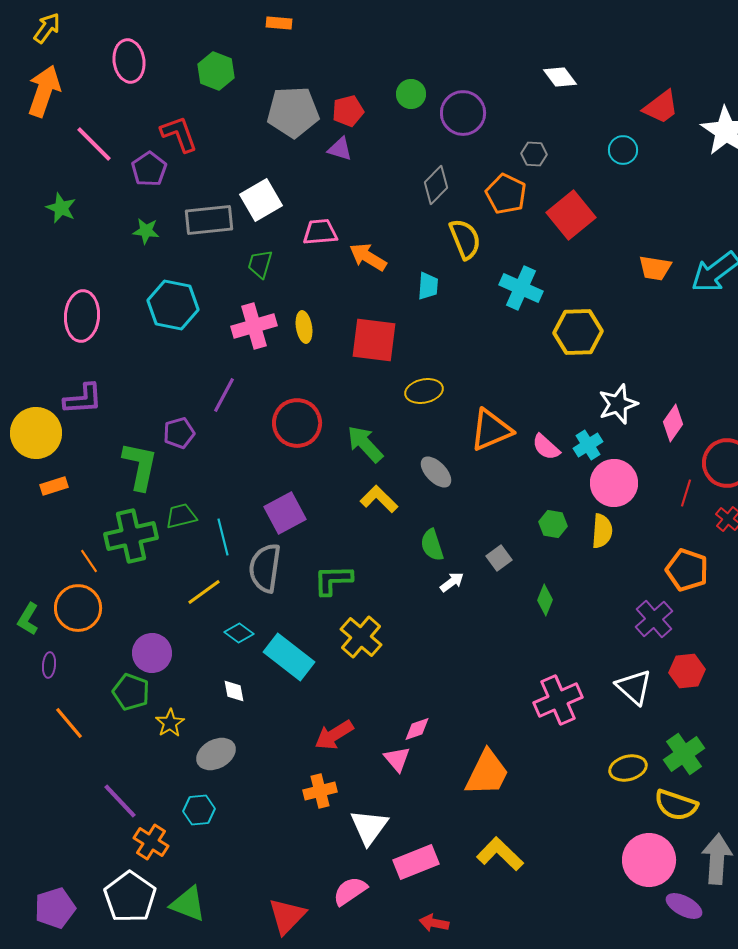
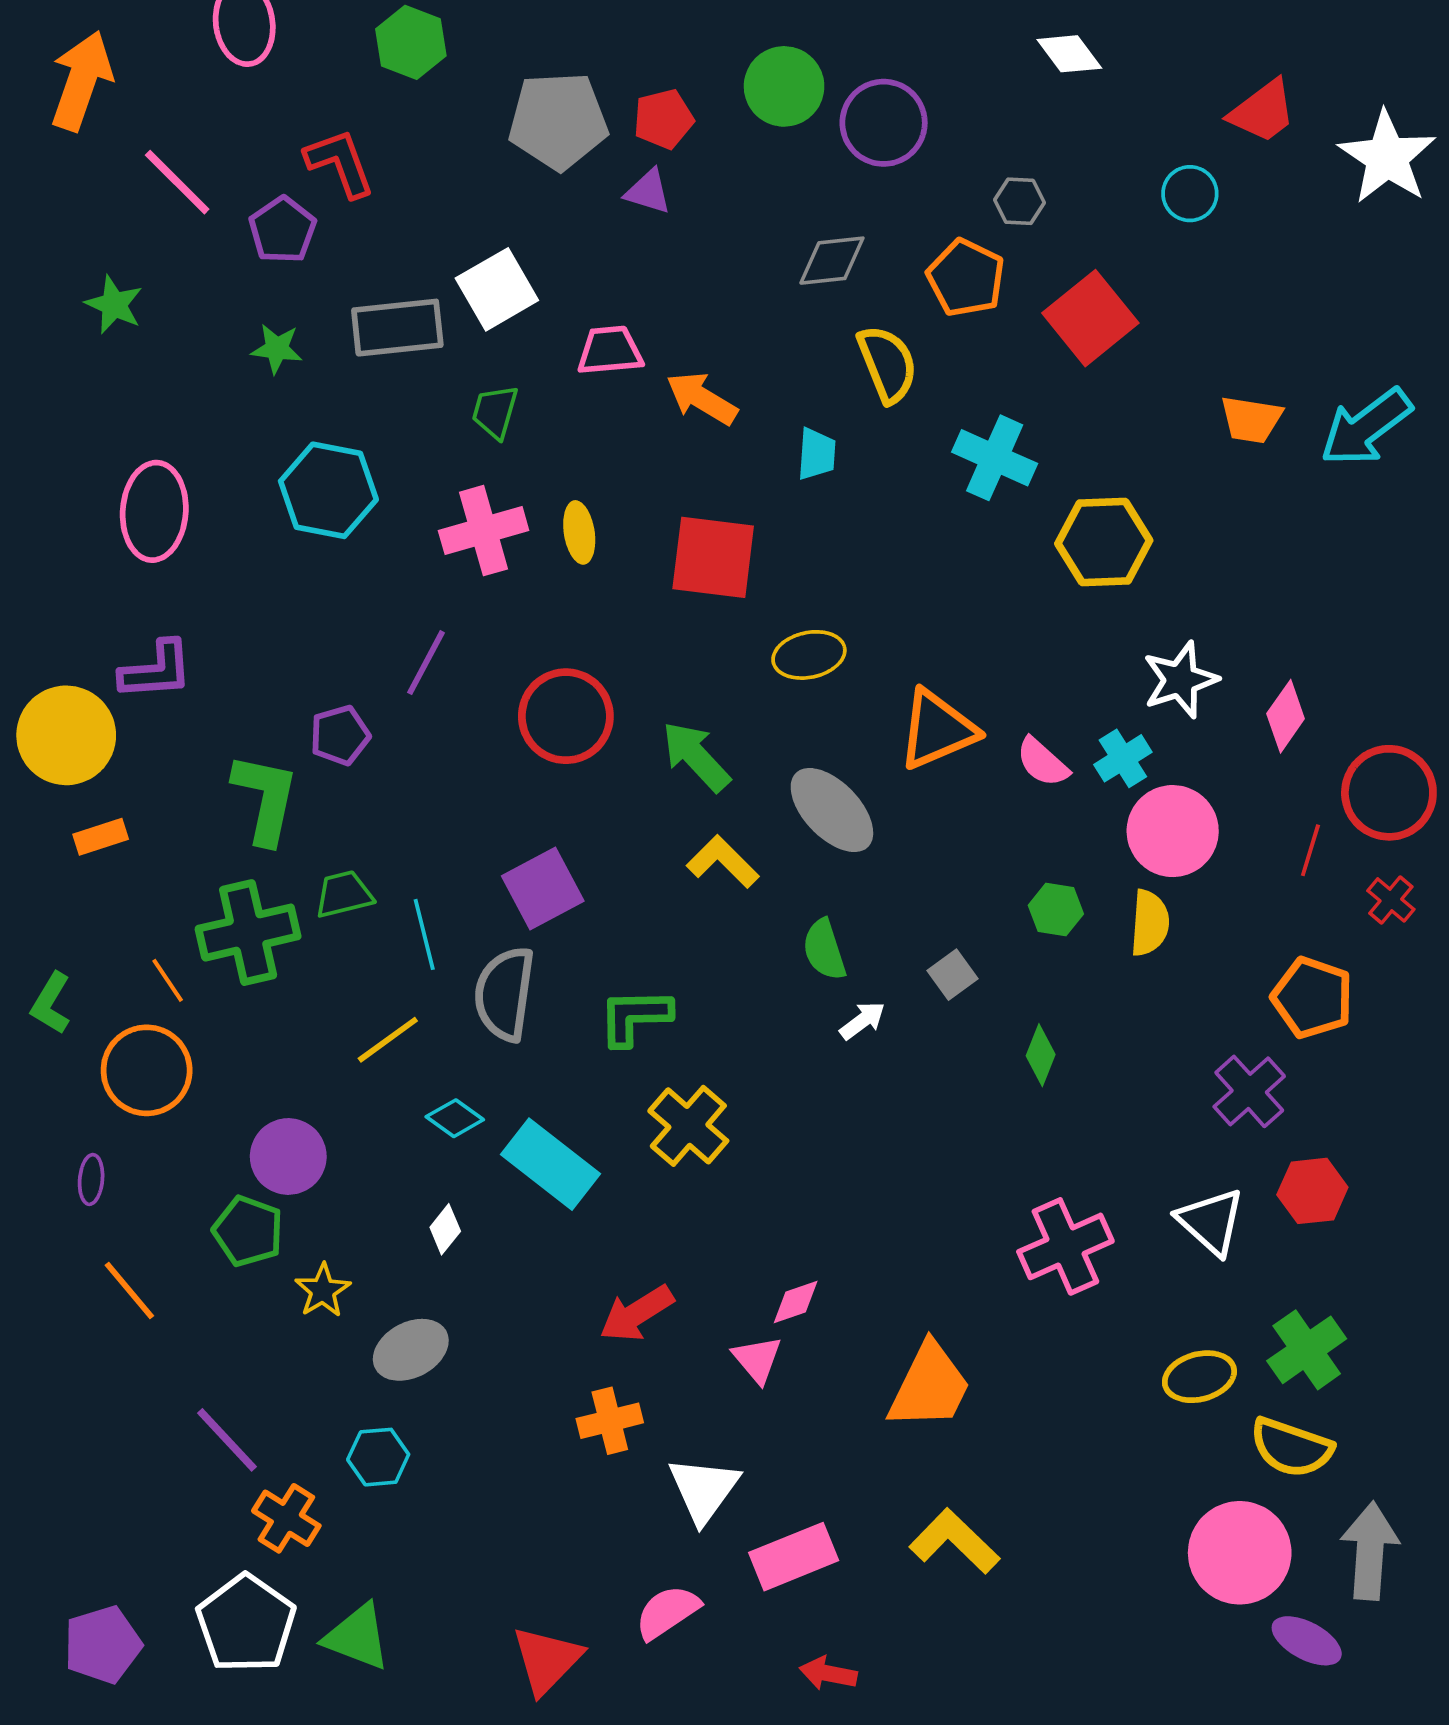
green circle: (411, 94) -> (784, 86), size x1.4
gray diamond: (436, 185) -> (832, 261), turned 39
gray ellipse: (436, 472) -> (832, 810), size x1.4
green L-shape: (28, 619) -> (51, 1003), moved
white diamond: (234, 691) -> (445, 1229), turned 50

